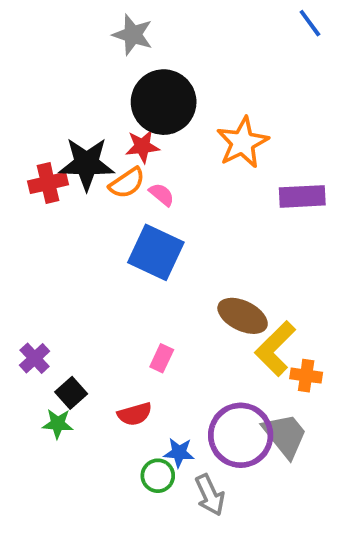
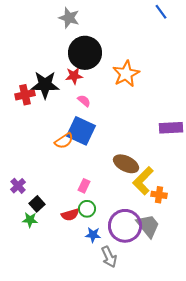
orange semicircle: (127, 183) -> (64, 141), moved
purple rectangle: (302, 196) -> (171, 128), moved
green circle: (158, 476) -> (87, 209), moved

